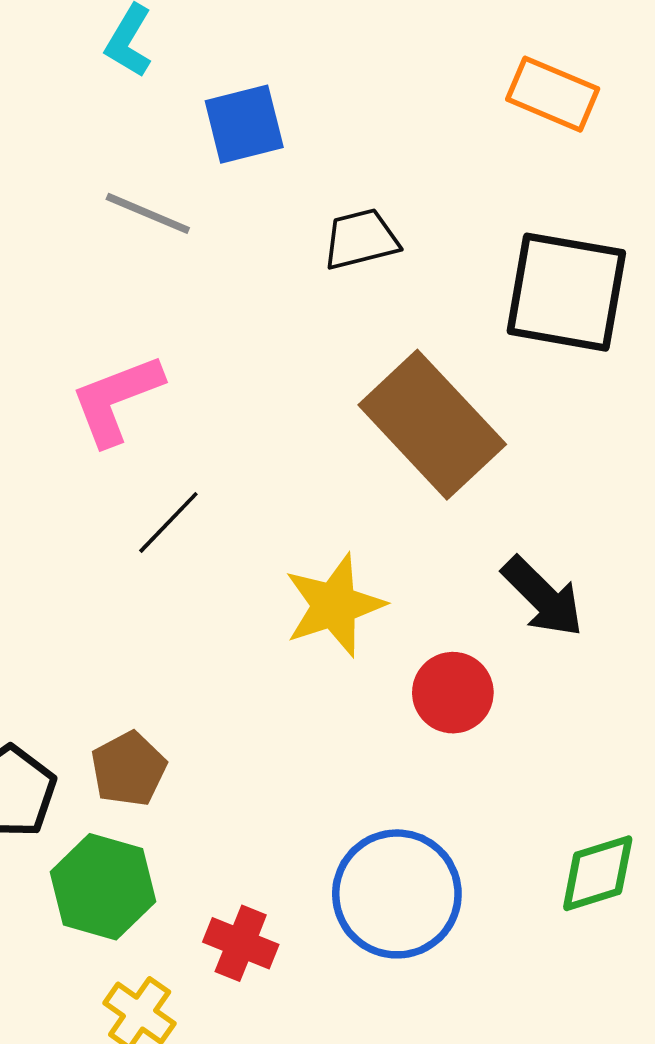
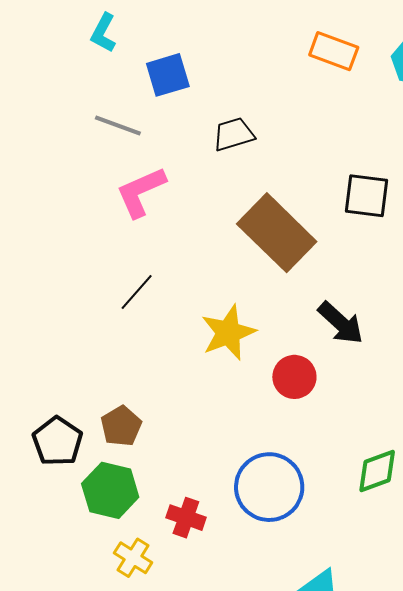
black square: (566, 292) -> (366, 196), moved, size x0.7
pink L-shape: (116, 399) -> (141, 192), moved

